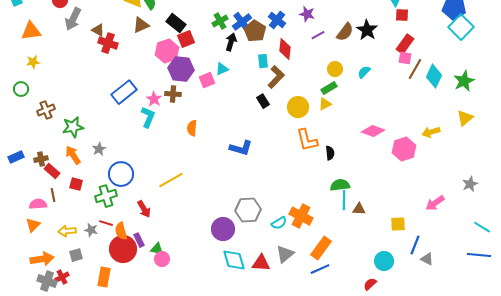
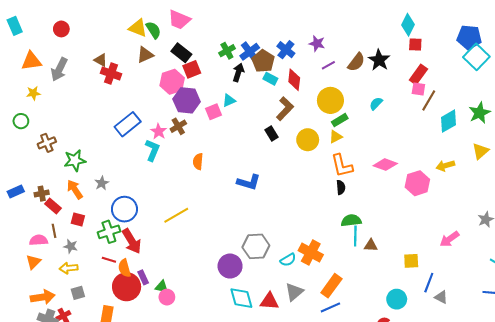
gray arrow: (73, 19) -> (59, 69), moved
cyan rectangle: (263, 61) -> (270, 79), moved, turned -56
yellow circle: (335, 69) -> (330, 100), moved, size x1.6
cyan diamond: (434, 76) -> (448, 121), moved, turned 35
brown cross: (173, 94) -> (178, 126), turned -35
orange L-shape: (307, 140) -> (342, 166), moved
red arrow: (144, 209) -> (132, 241), moved, size x1.4
gray star: (91, 230) -> (71, 246), moved

